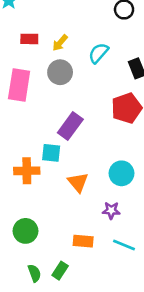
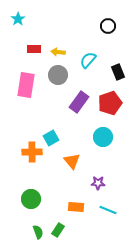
yellow arrow: (60, 43) -> (58, 52), turned 56
purple rectangle: (70, 126) -> (79, 102), moved
cyan square: (51, 153) -> (51, 138), turned -35
cyan circle: (121, 173) -> (103, 137), moved

